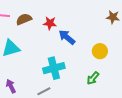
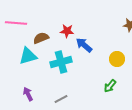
brown semicircle: (24, 19) -> (41, 38), moved
cyan cross: (54, 68) -> (61, 62), moved

